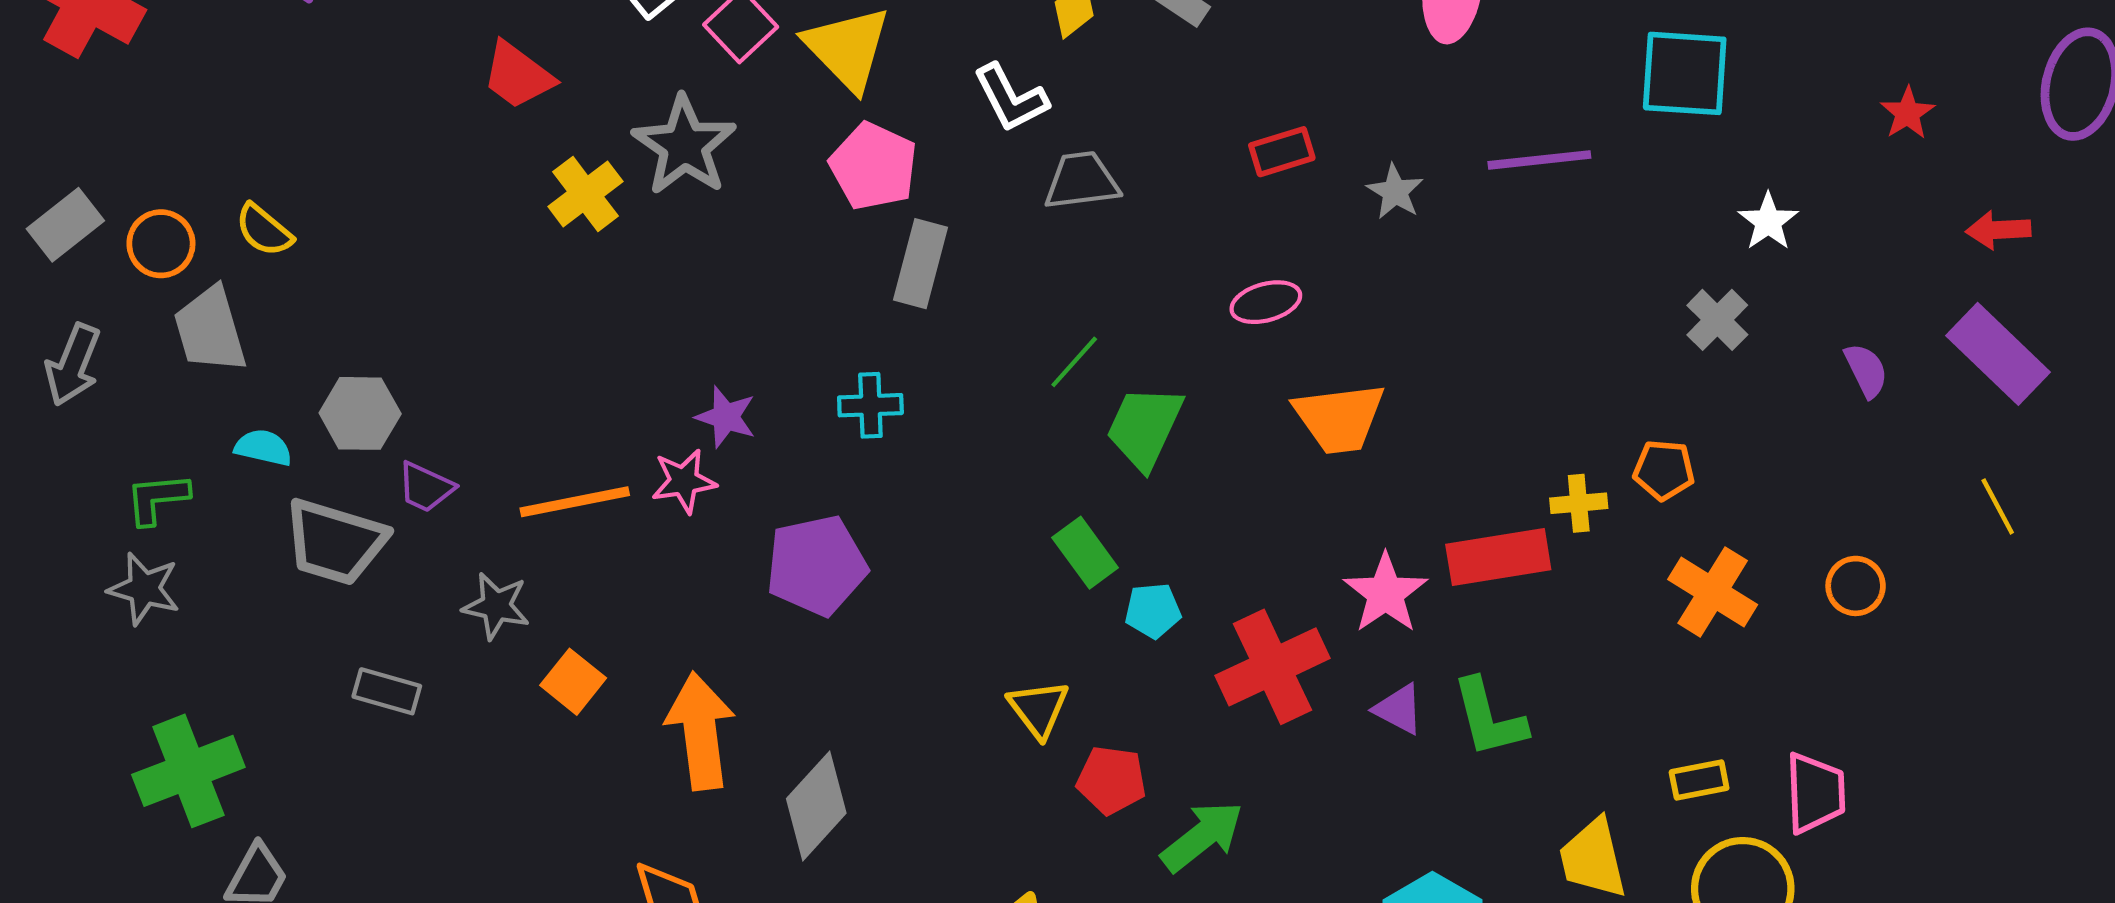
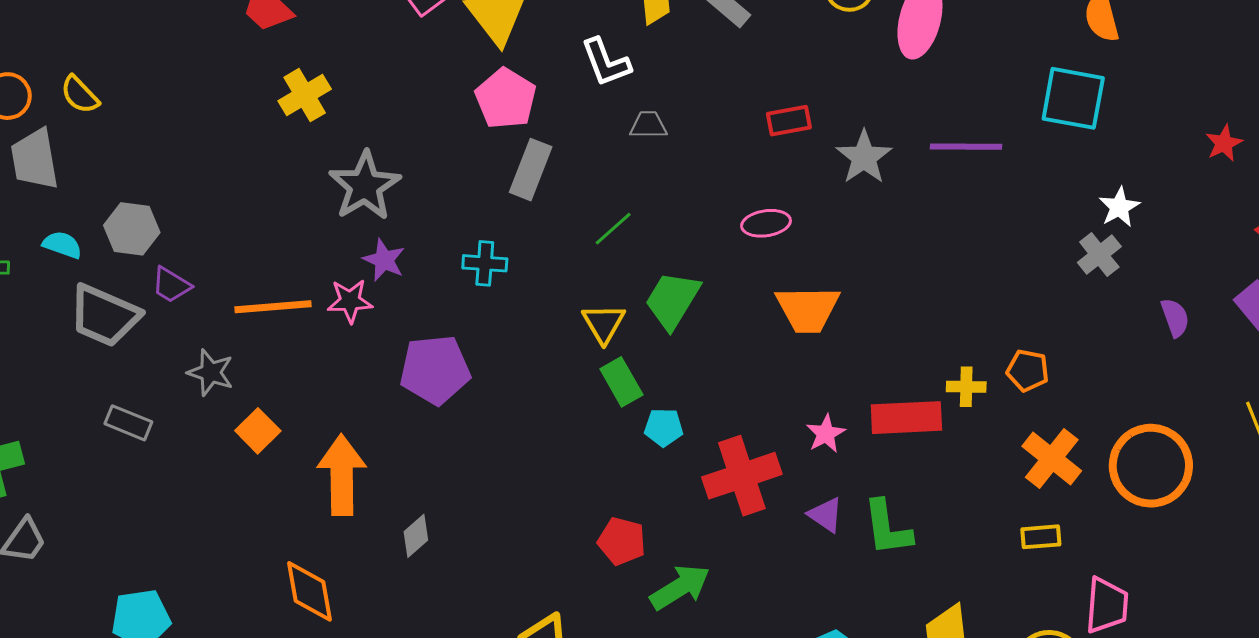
gray star: (684, 145) -> (365, 186), moved
gray trapezoid: (1082, 181) -> (648, 125), size x0.7
gray star: (1395, 192) -> (864, 157), size x1.4
gray cross: (1717, 320) -> (1099, 255), moved
green line: (1074, 362) -> (613, 229), moved
orange circle: (1856, 586) -> (1151, 466), size x2.0
pink star: (1386, 593) -> (826, 434), size x0.7
yellow triangle: (1039, 709) -> (604, 323), moved
yellow rectangle: (1699, 780) -> (1041, 537), moved
gray diamond: (816, 806) -> (416, 536), size x0.6

